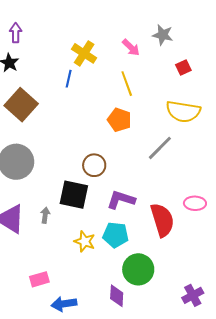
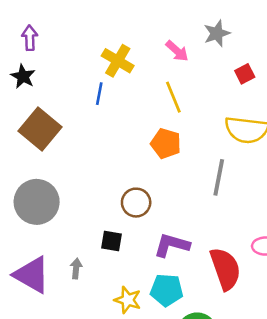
gray star: (163, 35) -> (217, 33), turned -30
gray line: (160, 148) -> (219, 177), turned -32
black square: (74, 195) -> (112, 241), size x0.6

